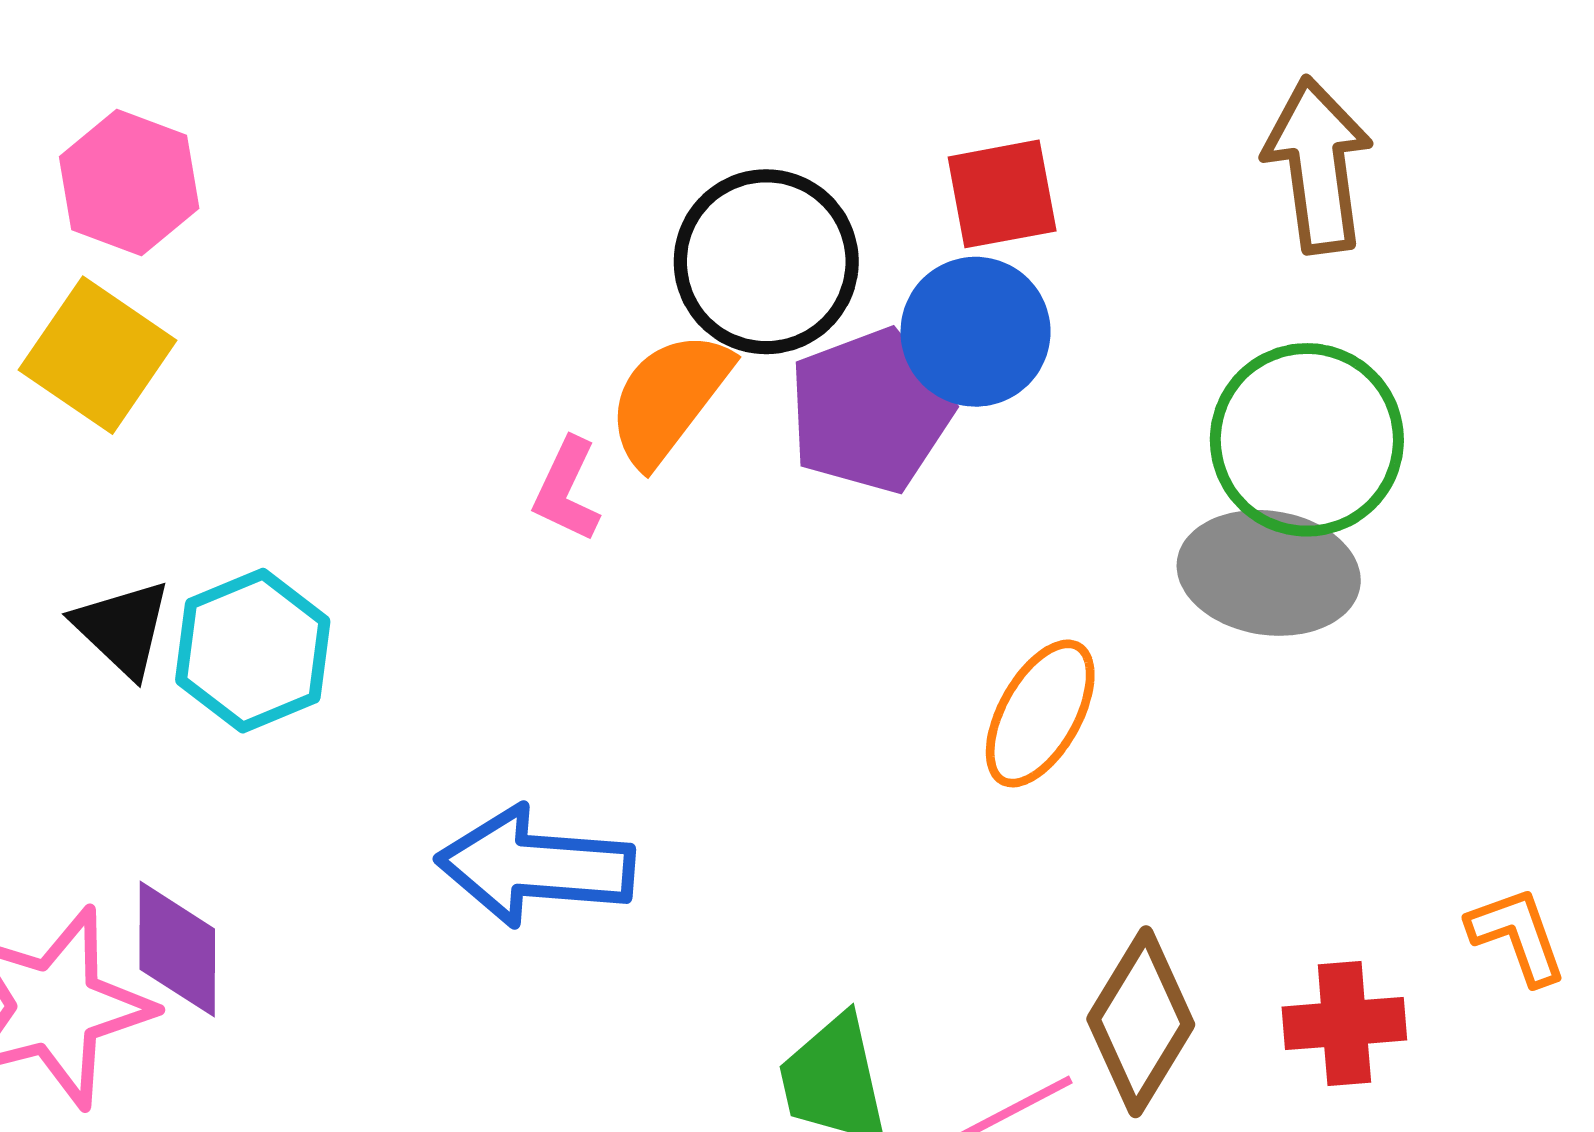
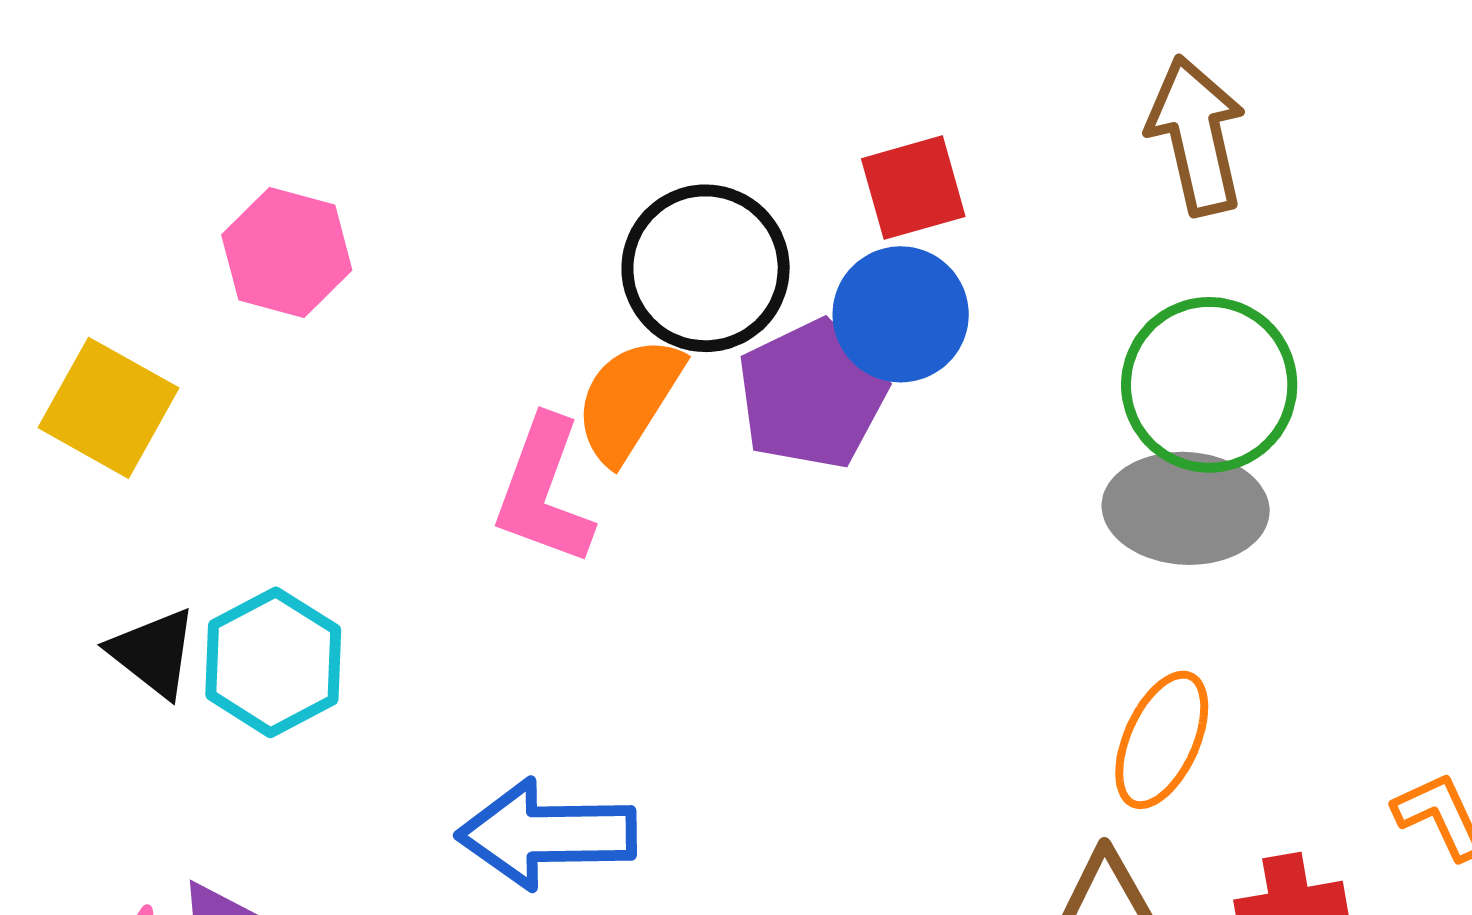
pink hexagon: (129, 182) -> (287, 252), moved
pink L-shape: (567, 490) -> (544, 491), size x1.6
orange ellipse: (1040, 713) -> (1162, 740), moved

